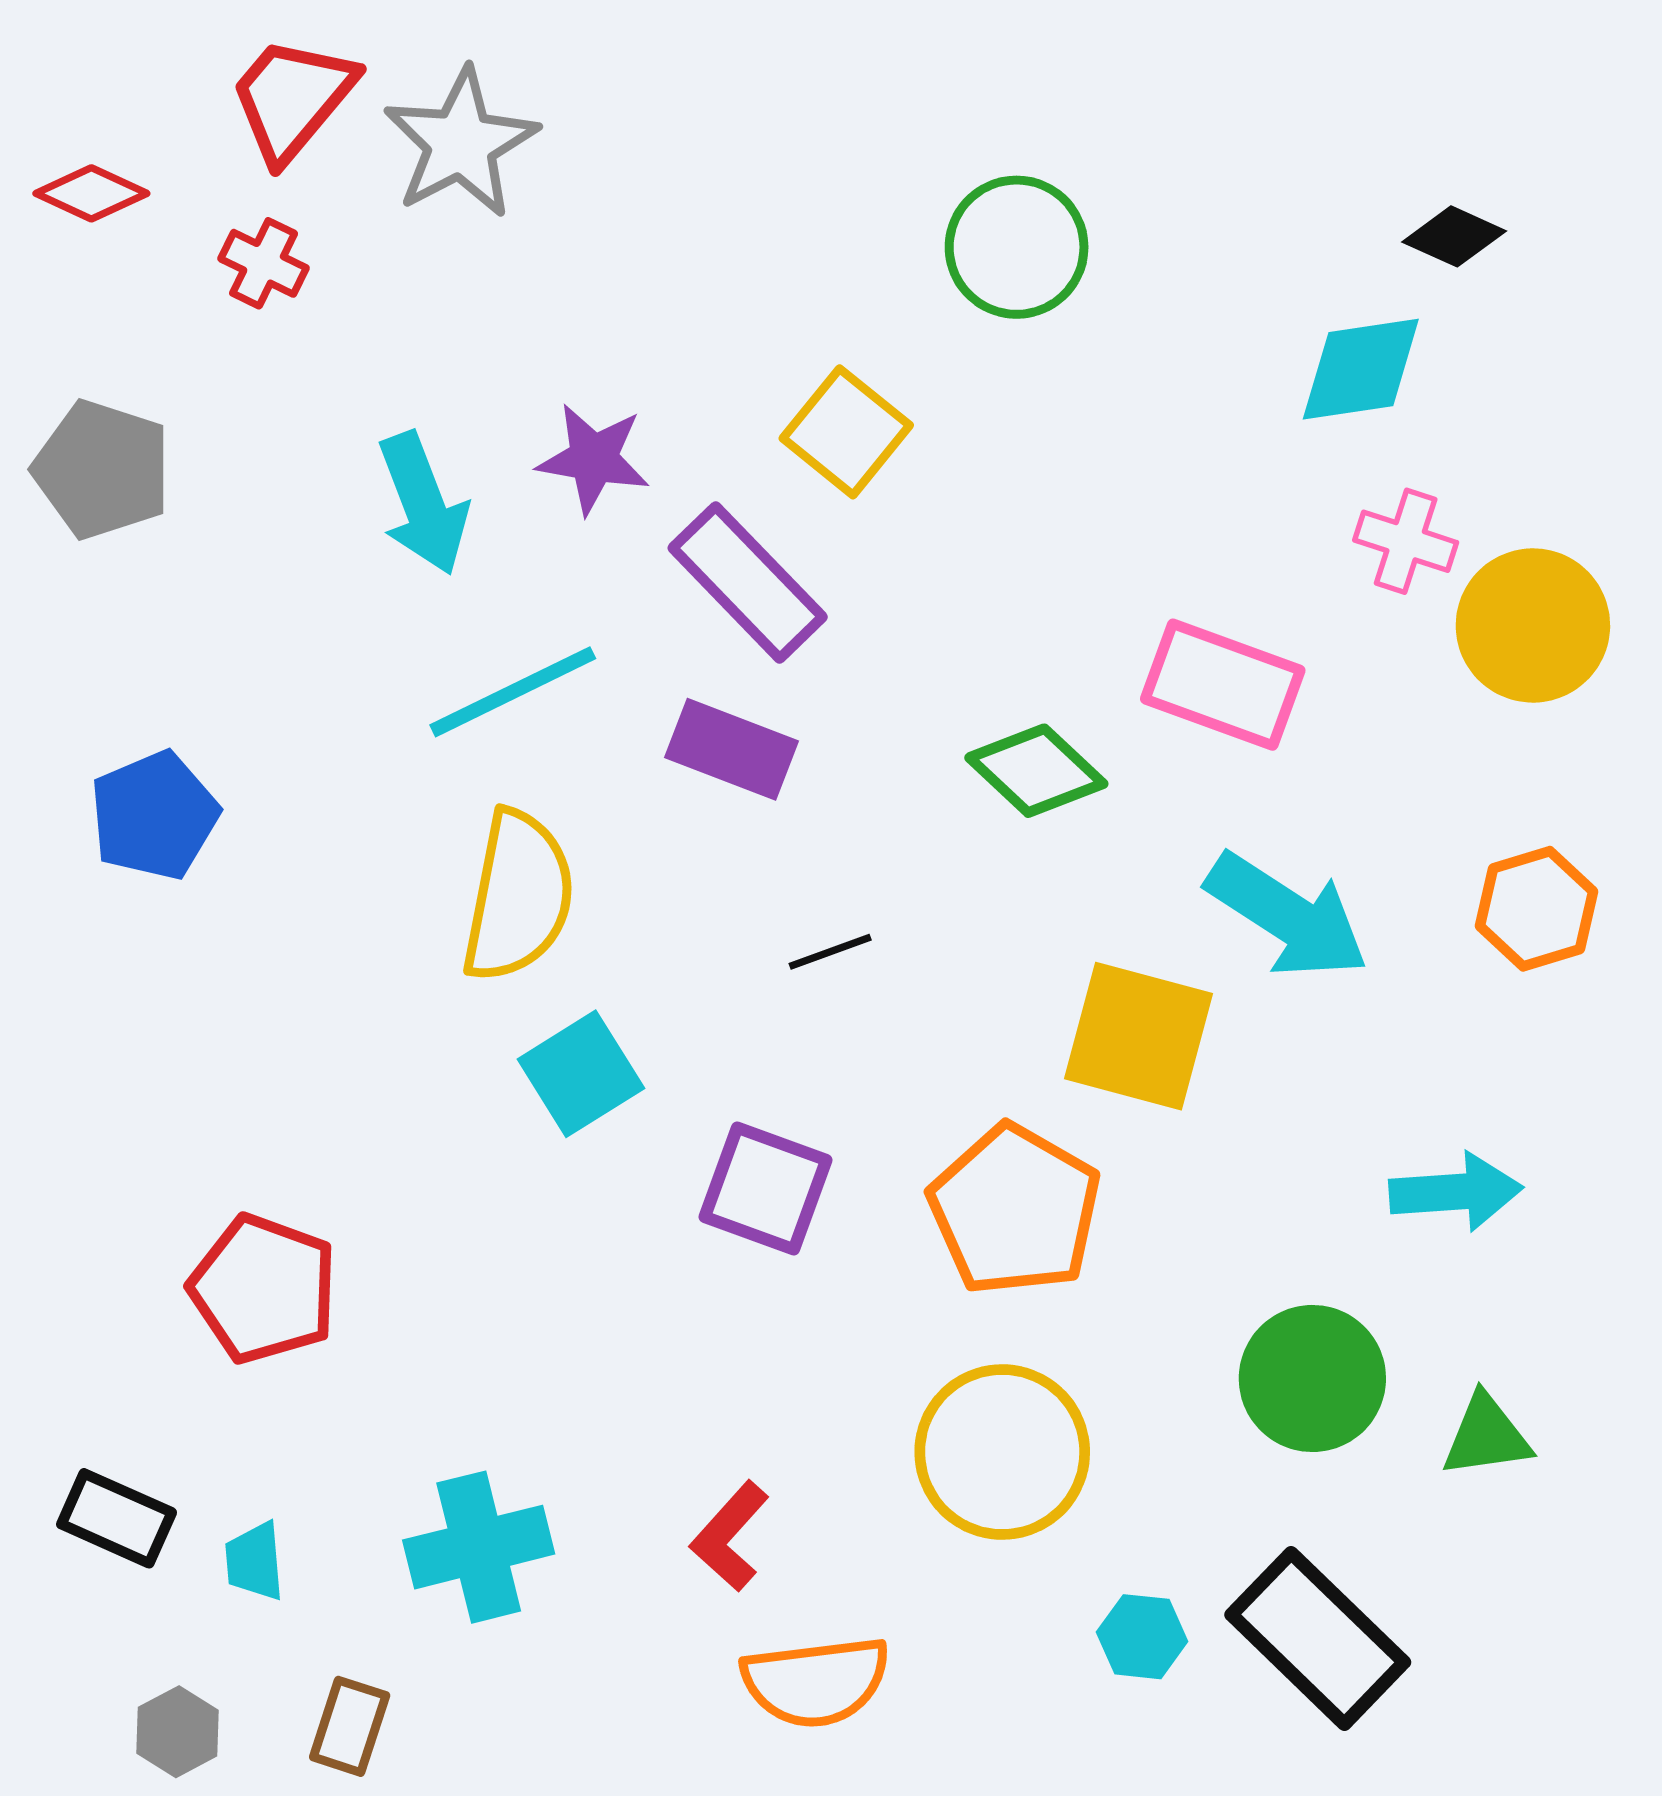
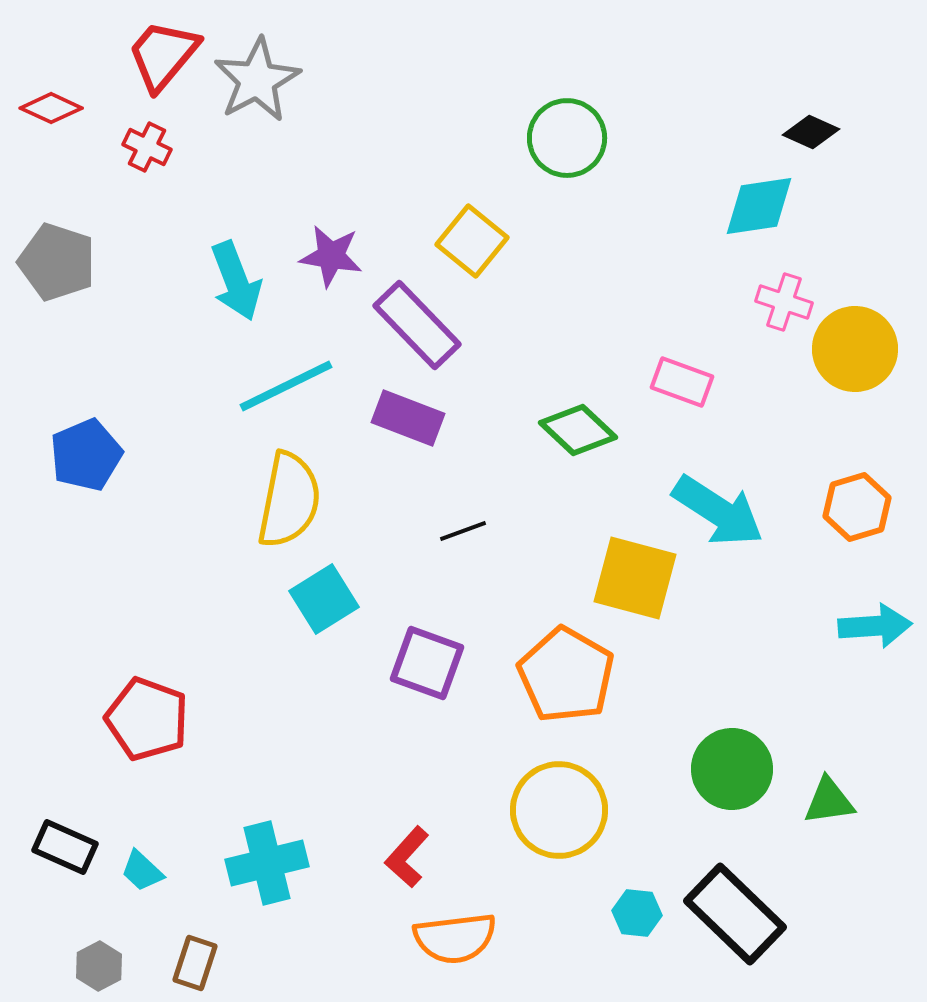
pink rectangle: (1223, 685) -> (682, 382), size x0.7
cyan arrow: (1456, 1192) -> (875, 626), moved
cyan trapezoid: (255, 1561) -> (142, 871), turned -42

